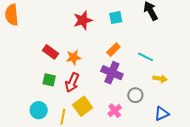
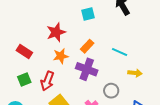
red star: (83, 20) -> (56, 32), moved
orange star: (74, 57) -> (61, 56), moved
green square: (49, 80) -> (24, 80), turned -32

